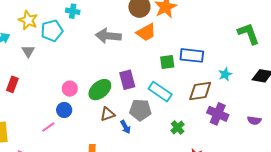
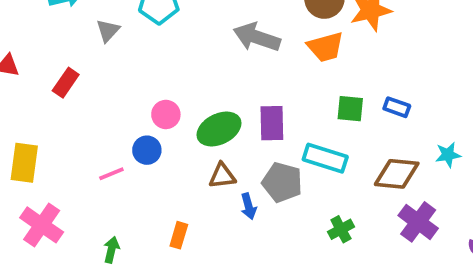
blue rectangle: (192, 55) -> (397, 107), size x0.6
cyan rectangle: (160, 92) -> (325, 158), turned -30

